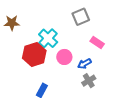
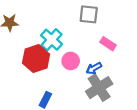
gray square: (81, 17) -> (89, 14), turned 30
gray cross: (89, 81) -> (99, 88), size x1.6

